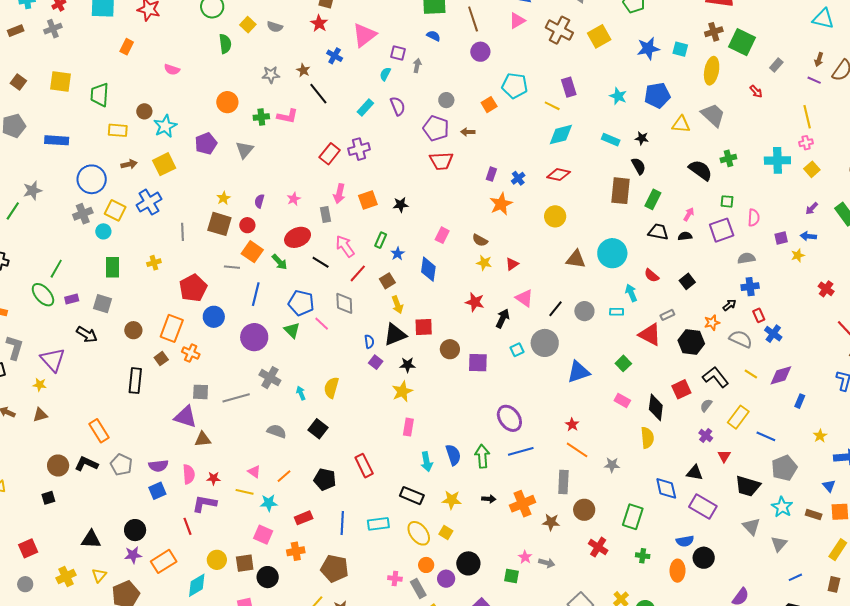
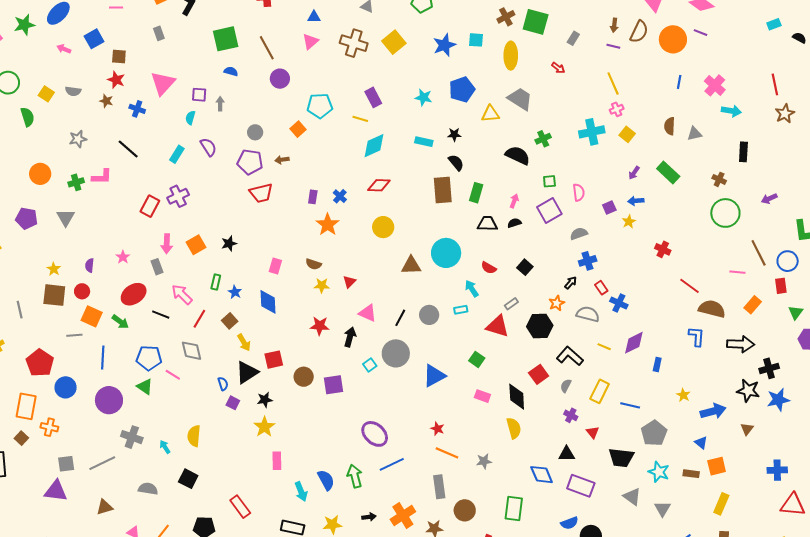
brown star: (303, 70) -> (106, 101), moved
purple pentagon: (206, 144) -> (27, 218), turned -30
brown triangle: (203, 439) -> (105, 507), moved

